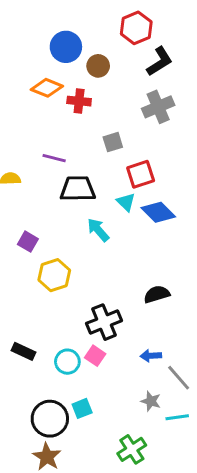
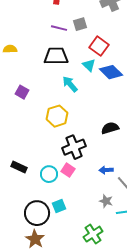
purple line: (54, 158) -> (59, 28), moved
red square: (141, 174) -> (99, 46), turned -36
yellow hexagon: (54, 275) -> (57, 116), moved

